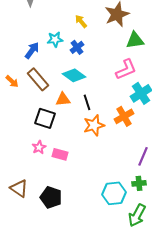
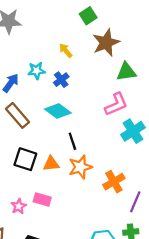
orange triangle: (63, 99) -> (51, 164), moved
orange cross: (124, 116) -> (114, 182), moved
pink star: (39, 147) -> (19, 206), moved

